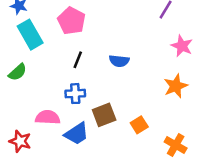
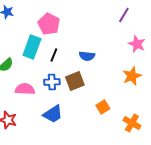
cyan rectangle: (30, 35) -> (32, 47), moved, turned 50
brown square: (104, 115) -> (75, 81), moved
pink semicircle: (48, 117) -> (25, 89), moved

